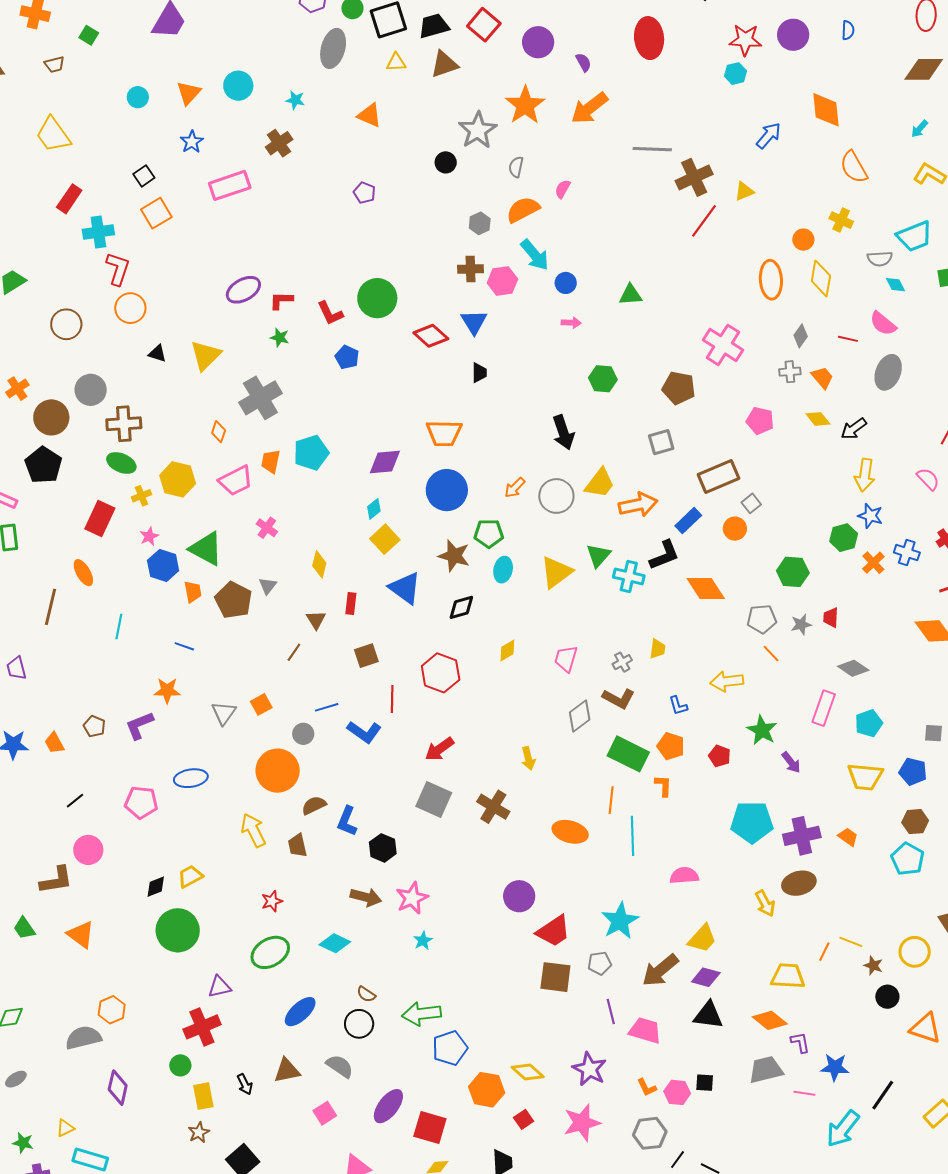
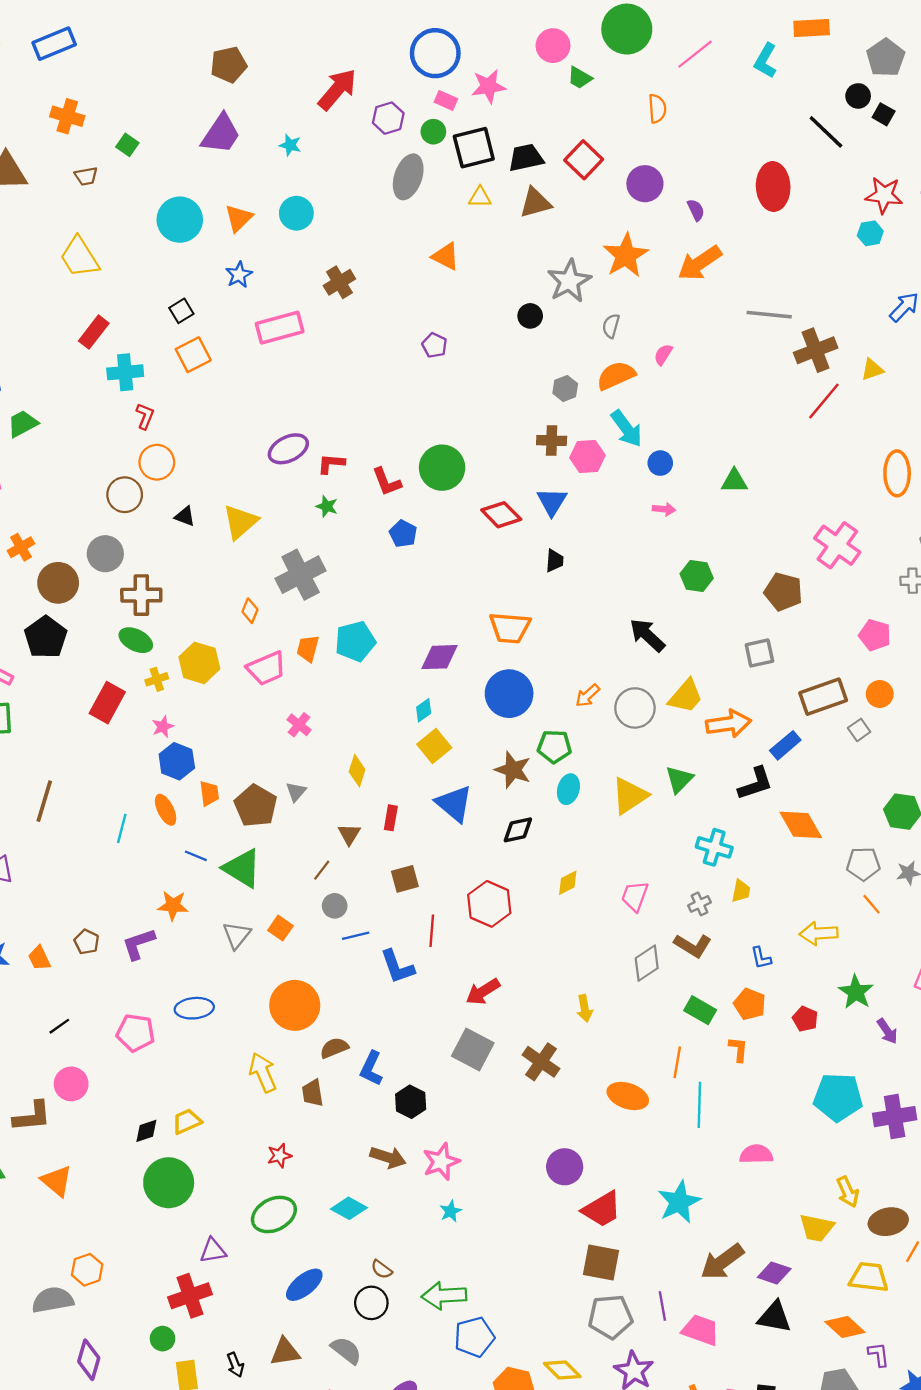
cyan circle: (138, 97) -> (180, 220), size x1.8
cyan star: (295, 100) -> (290, 145), moved
red L-shape: (118, 269) -> (145, 416), size x0.7
brown circle: (66, 324) -> (125, 495), moved
black arrow: (563, 432) -> (647, 635), turned 148
orange circle: (735, 529) -> (880, 694), moved
green triangle: (206, 549) -> (242, 868), moved
orange ellipse: (83, 573) -> (166, 810), moved
cyan cross: (629, 576) -> (714, 847), moved
orange square: (261, 704) -> (280, 928), turned -30
blue L-shape: (364, 732) -> (397, 967), turned 32
gray circle: (303, 734) -> (335, 906), moved
green rectangle: (628, 754) -> (700, 1010), size x0.7
brown ellipse: (799, 883) -> (888, 1222), moved
yellow trapezoid: (702, 939) -> (817, 1228), moved, turned 56
gray pentagon: (600, 963) -> (610, 1317), moved, size x1.6

